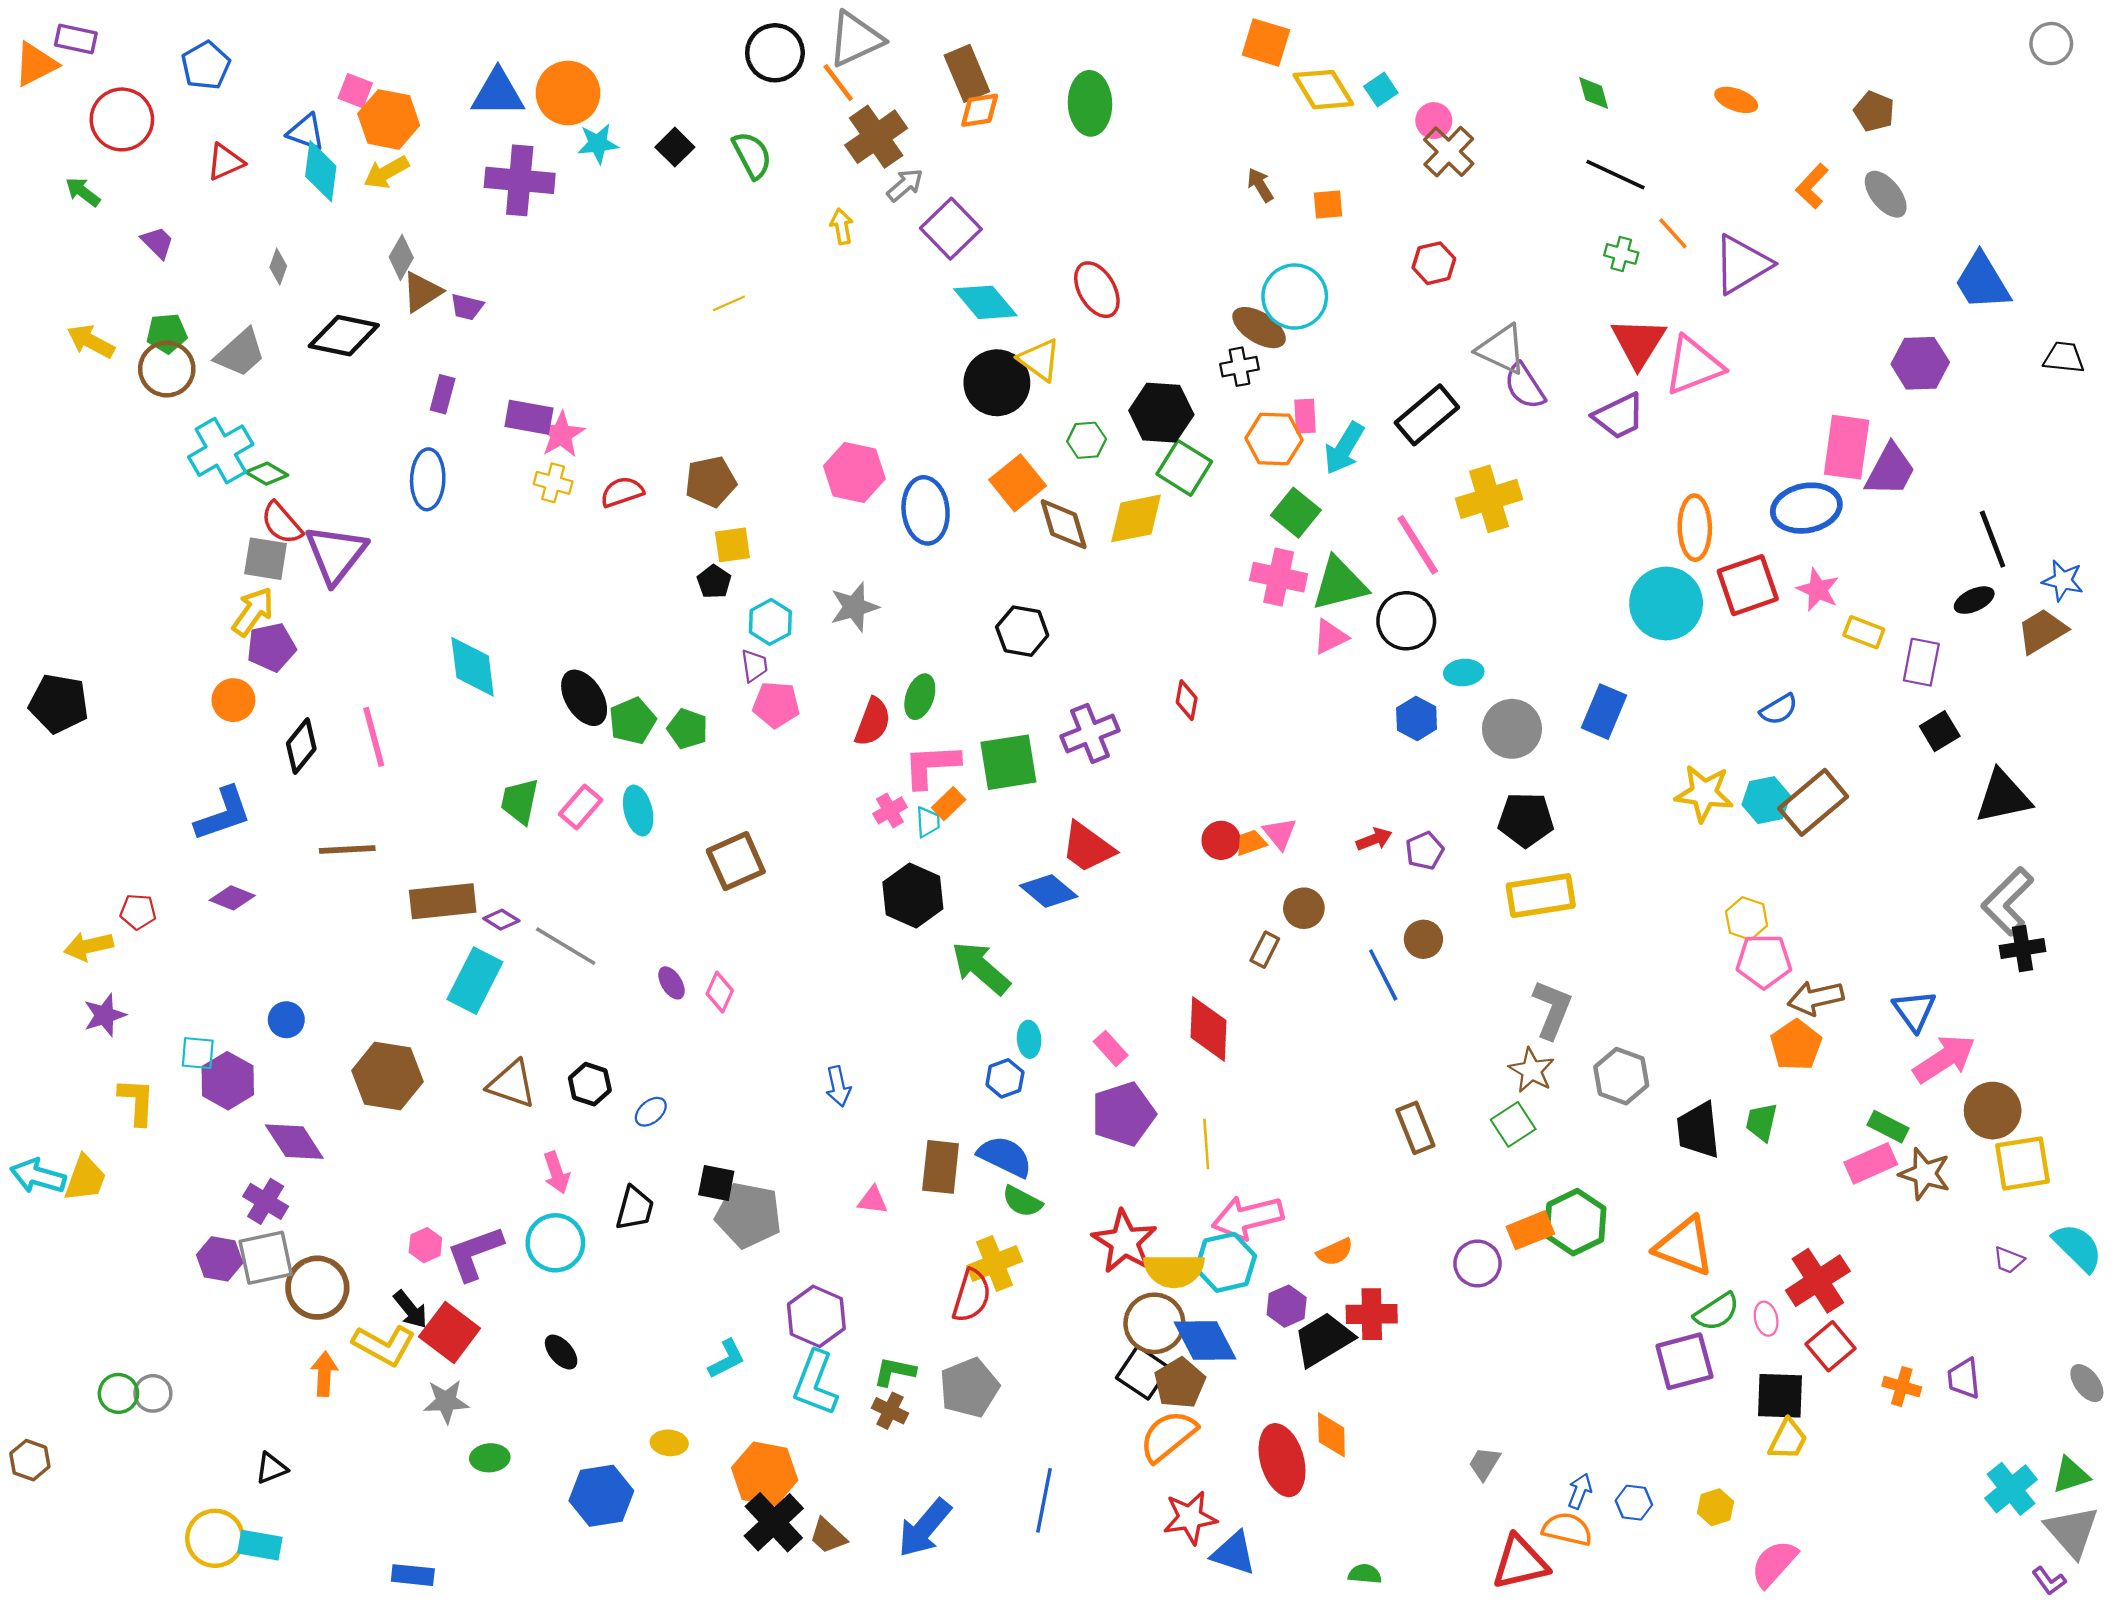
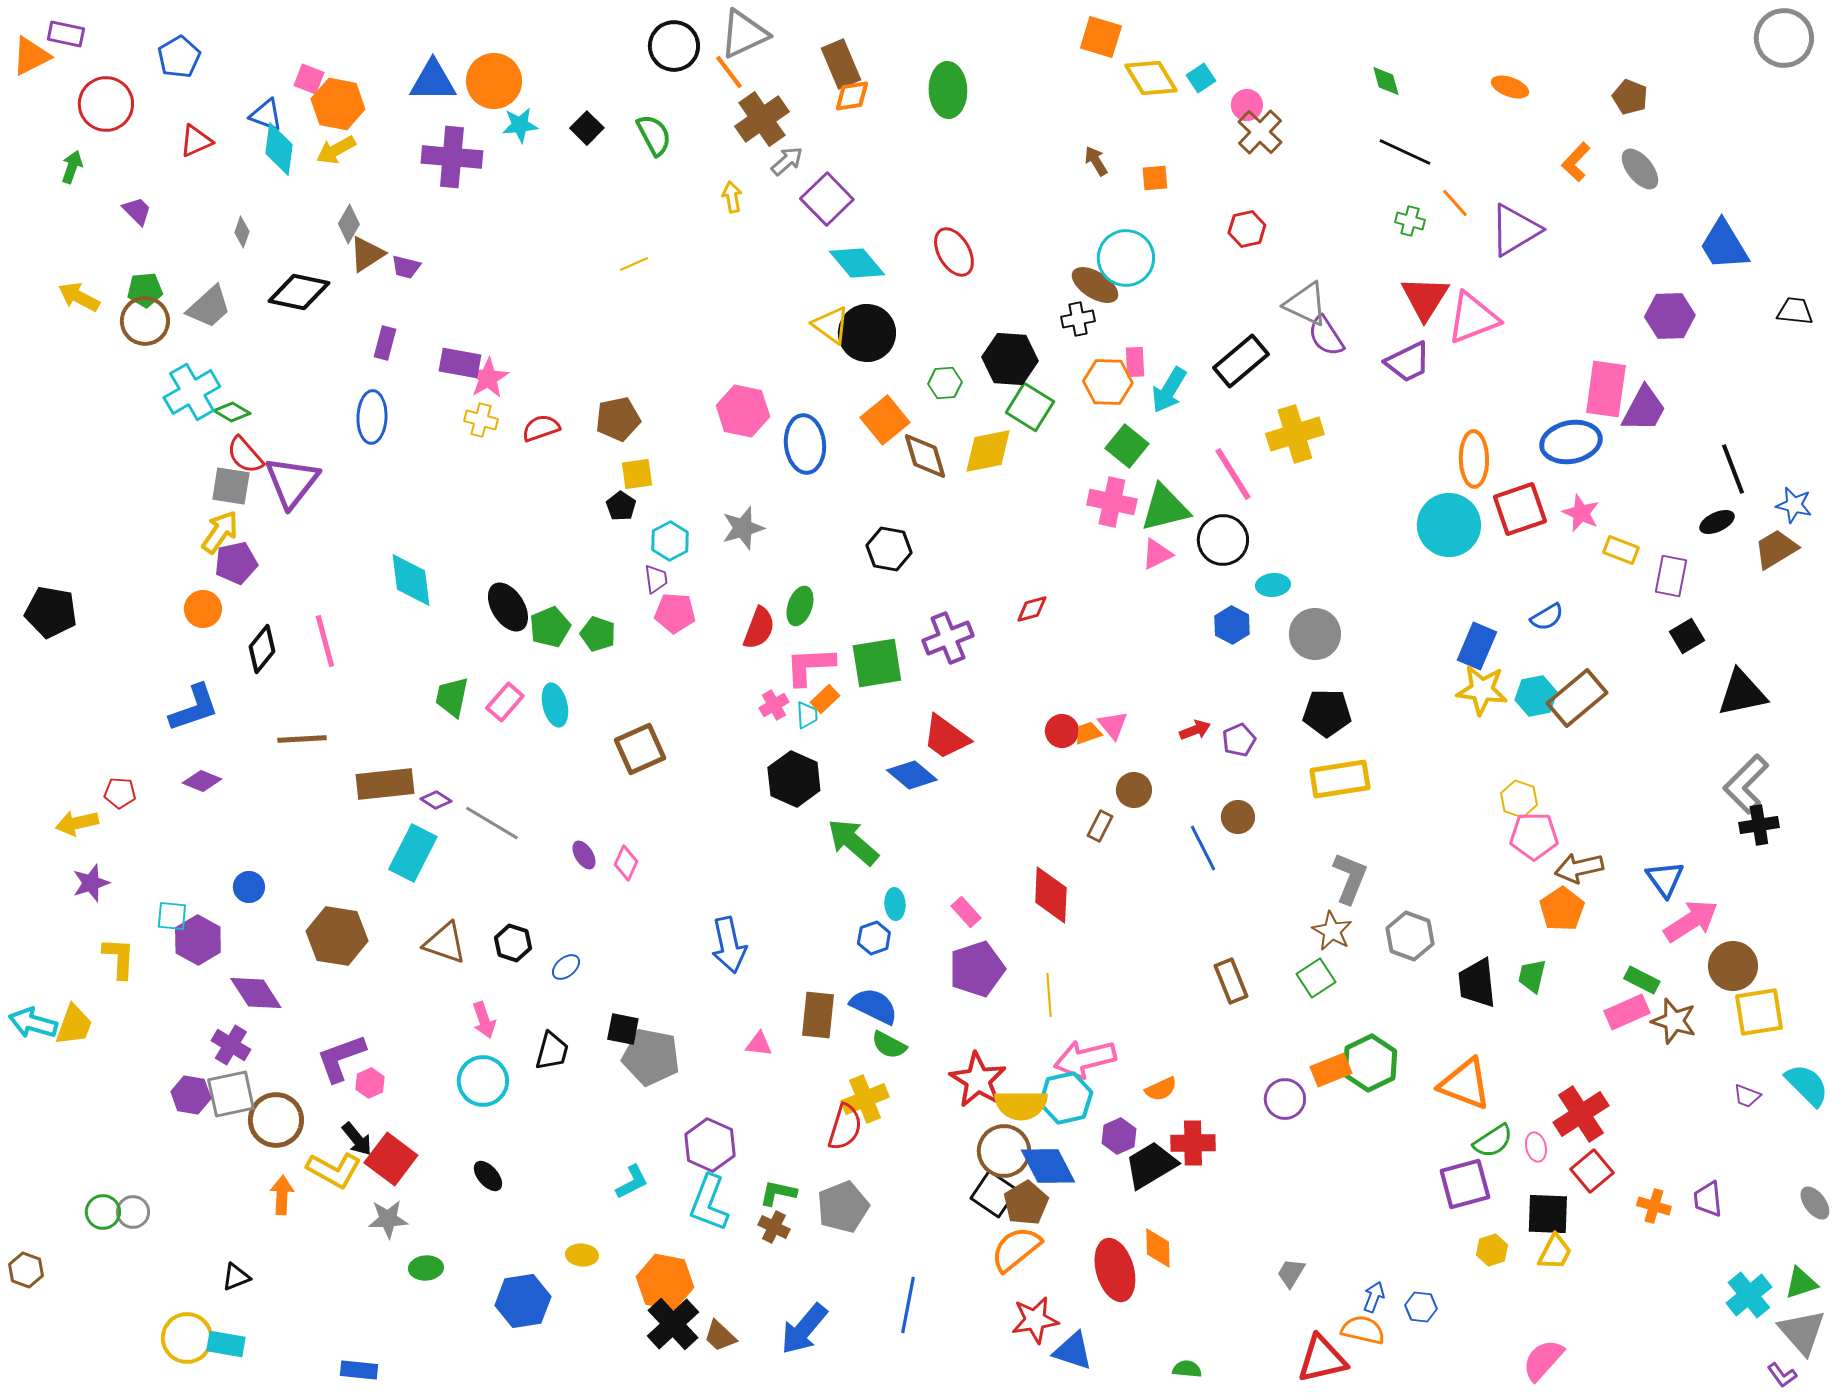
gray circle: (2051, 44) -> (1784, 38), size x1.6
green arrow: (83, 192) -> (72, 167), turned 72
yellow triangle: (1039, 360) -> (831, 325), moved
red diamond: (1187, 700) -> (1032, 609), turned 64
blue rectangle: (1604, 712) -> (1477, 646), moved
blue arrow: (838, 1086) -> (729, 945), size x1.6
purple L-shape: (475, 1253) -> (341, 1058), moved
yellow hexagon: (1716, 1507) -> (1492, 1250), moved

